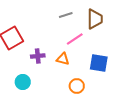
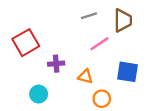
orange triangle: (63, 59) -> (85, 76), moved

